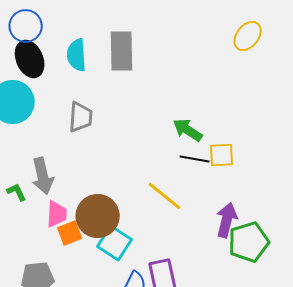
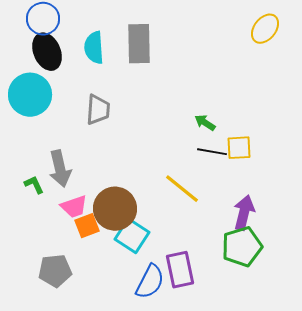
green arrow: (188, 130) -> (205, 123), size x0.7
pink trapezoid: (57, 214) -> (74, 207), turned 68
green pentagon: (249, 242) -> (242, 247), moved

